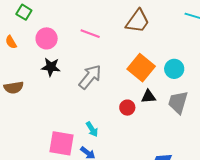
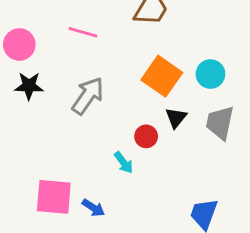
black triangle: (148, 96) -> (176, 118), turned -42
cyan arrow: (92, 129) -> (124, 163), moved

